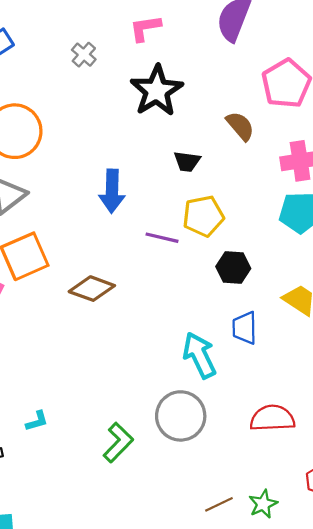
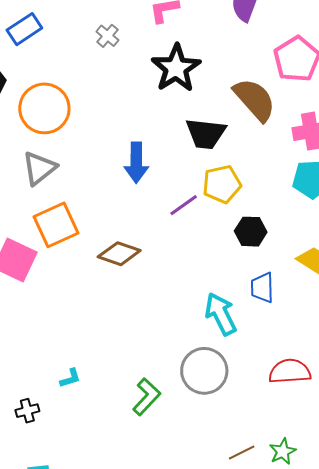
brown semicircle: (240, 126) -> (255, 100), size x1.6
black trapezoid: (187, 161) -> (206, 134), size x1.6
purple line: (162, 238) -> (184, 205), turned -48

